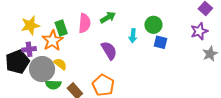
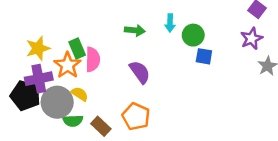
green arrow: (108, 17) -> (135, 30), turned 42
pink semicircle: (84, 23) -> (93, 59), moved
cyan arrow: (133, 36) -> (170, 23), moved
purple cross: (29, 49) -> (39, 79), size x1.5
black pentagon: (17, 62) -> (25, 95), turned -30

